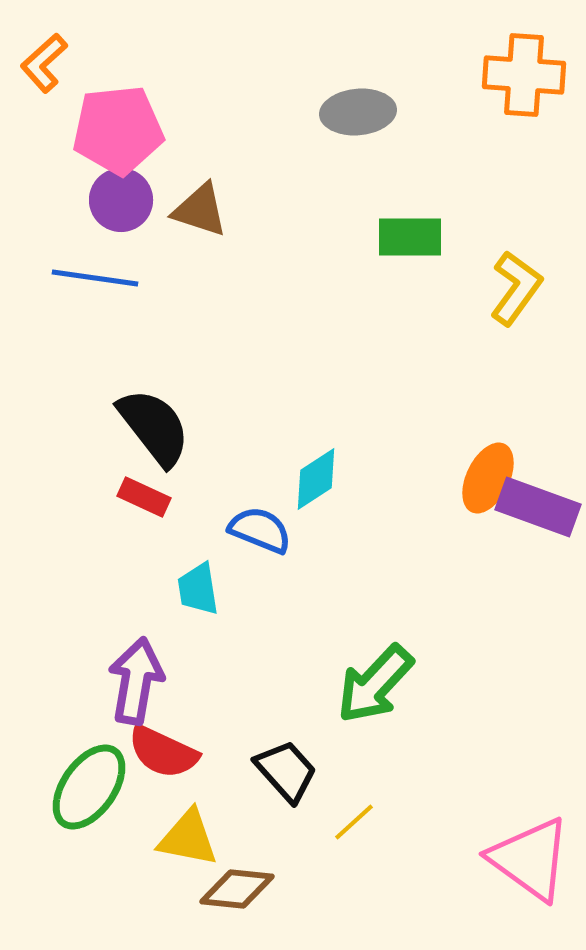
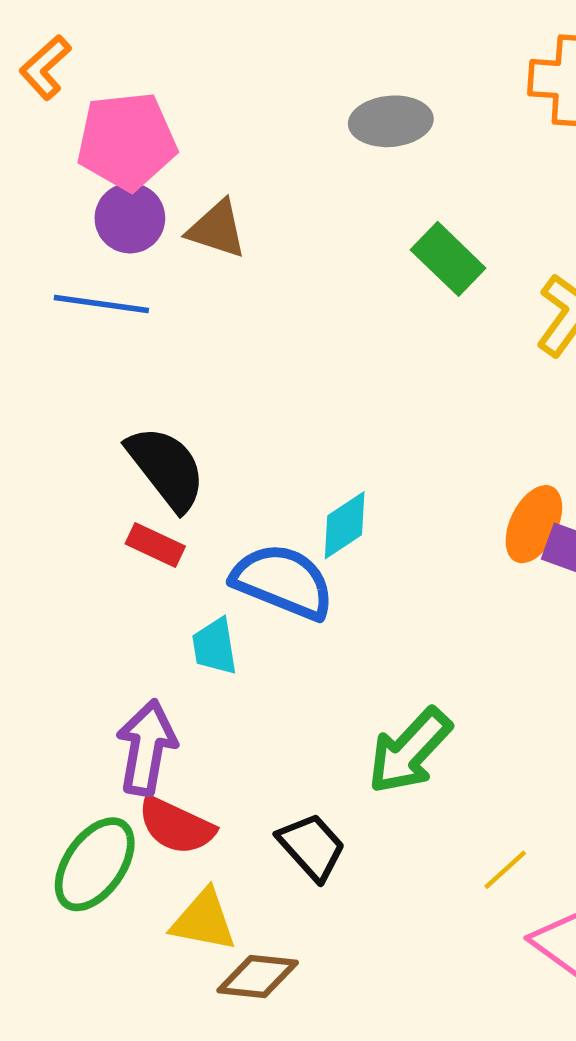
green rectangle: (410, 237) -> (448, 259), turned 44
blue semicircle: (260, 530) -> (283, 581), size x1.5
yellow line: (354, 822) -> (505, 870), moved

